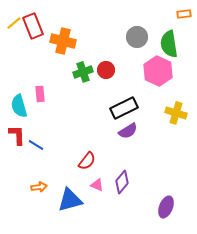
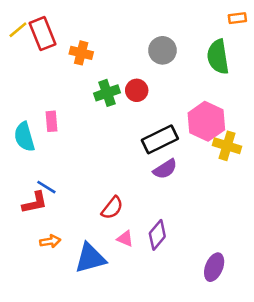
gray circle: (137, 37) -> (162, 50), moved
orange cross: (63, 41) -> (81, 53), size x0.7
pink hexagon: (158, 71) -> (206, 121), moved
red L-shape: (17, 135) -> (35, 203), moved, turned 80

